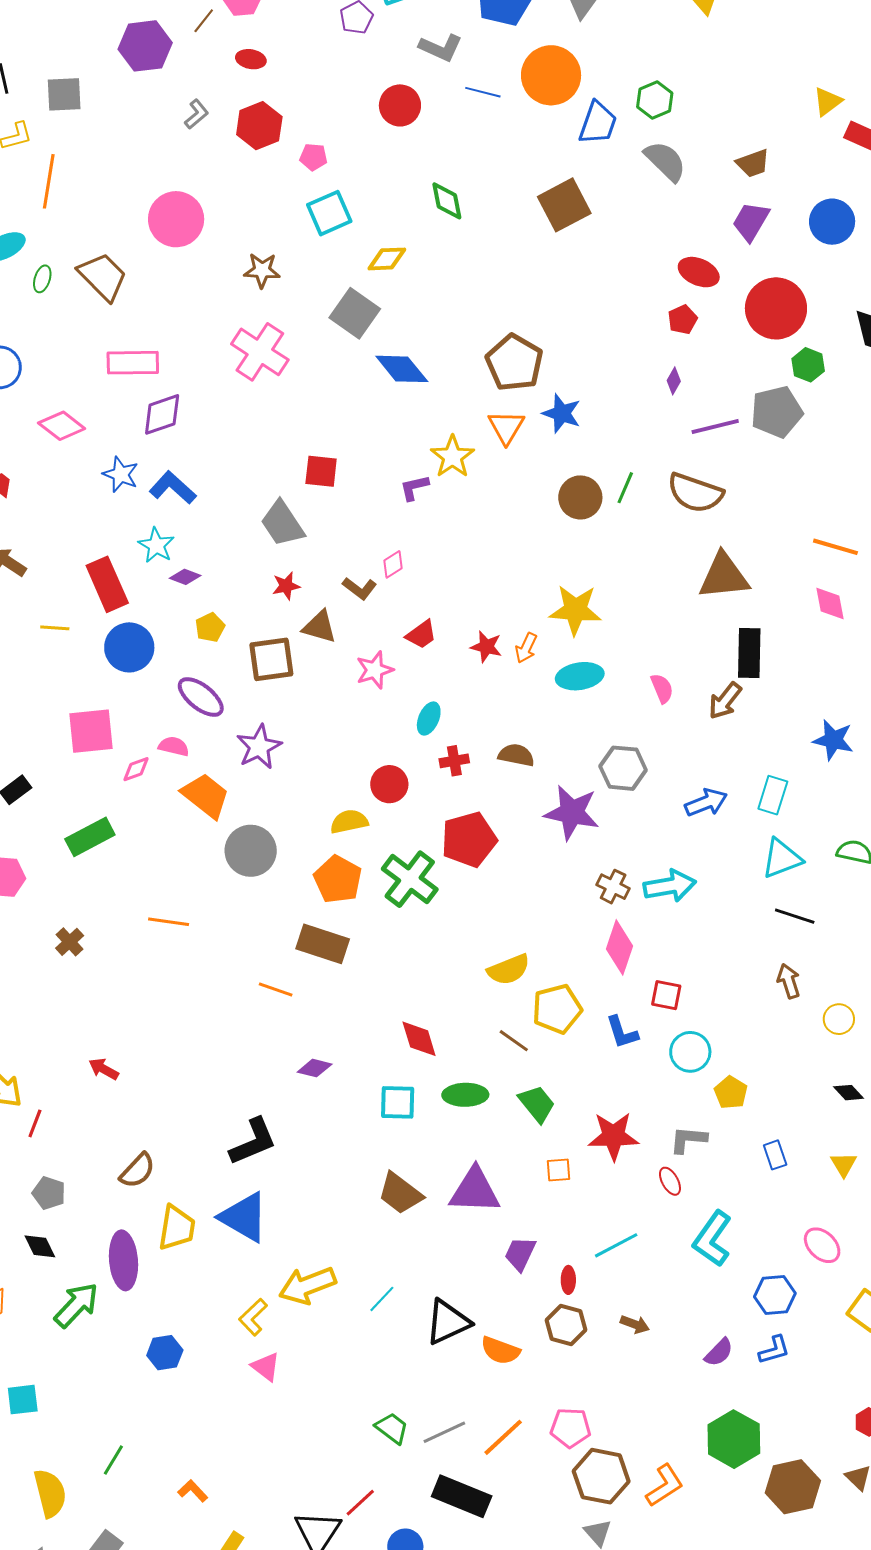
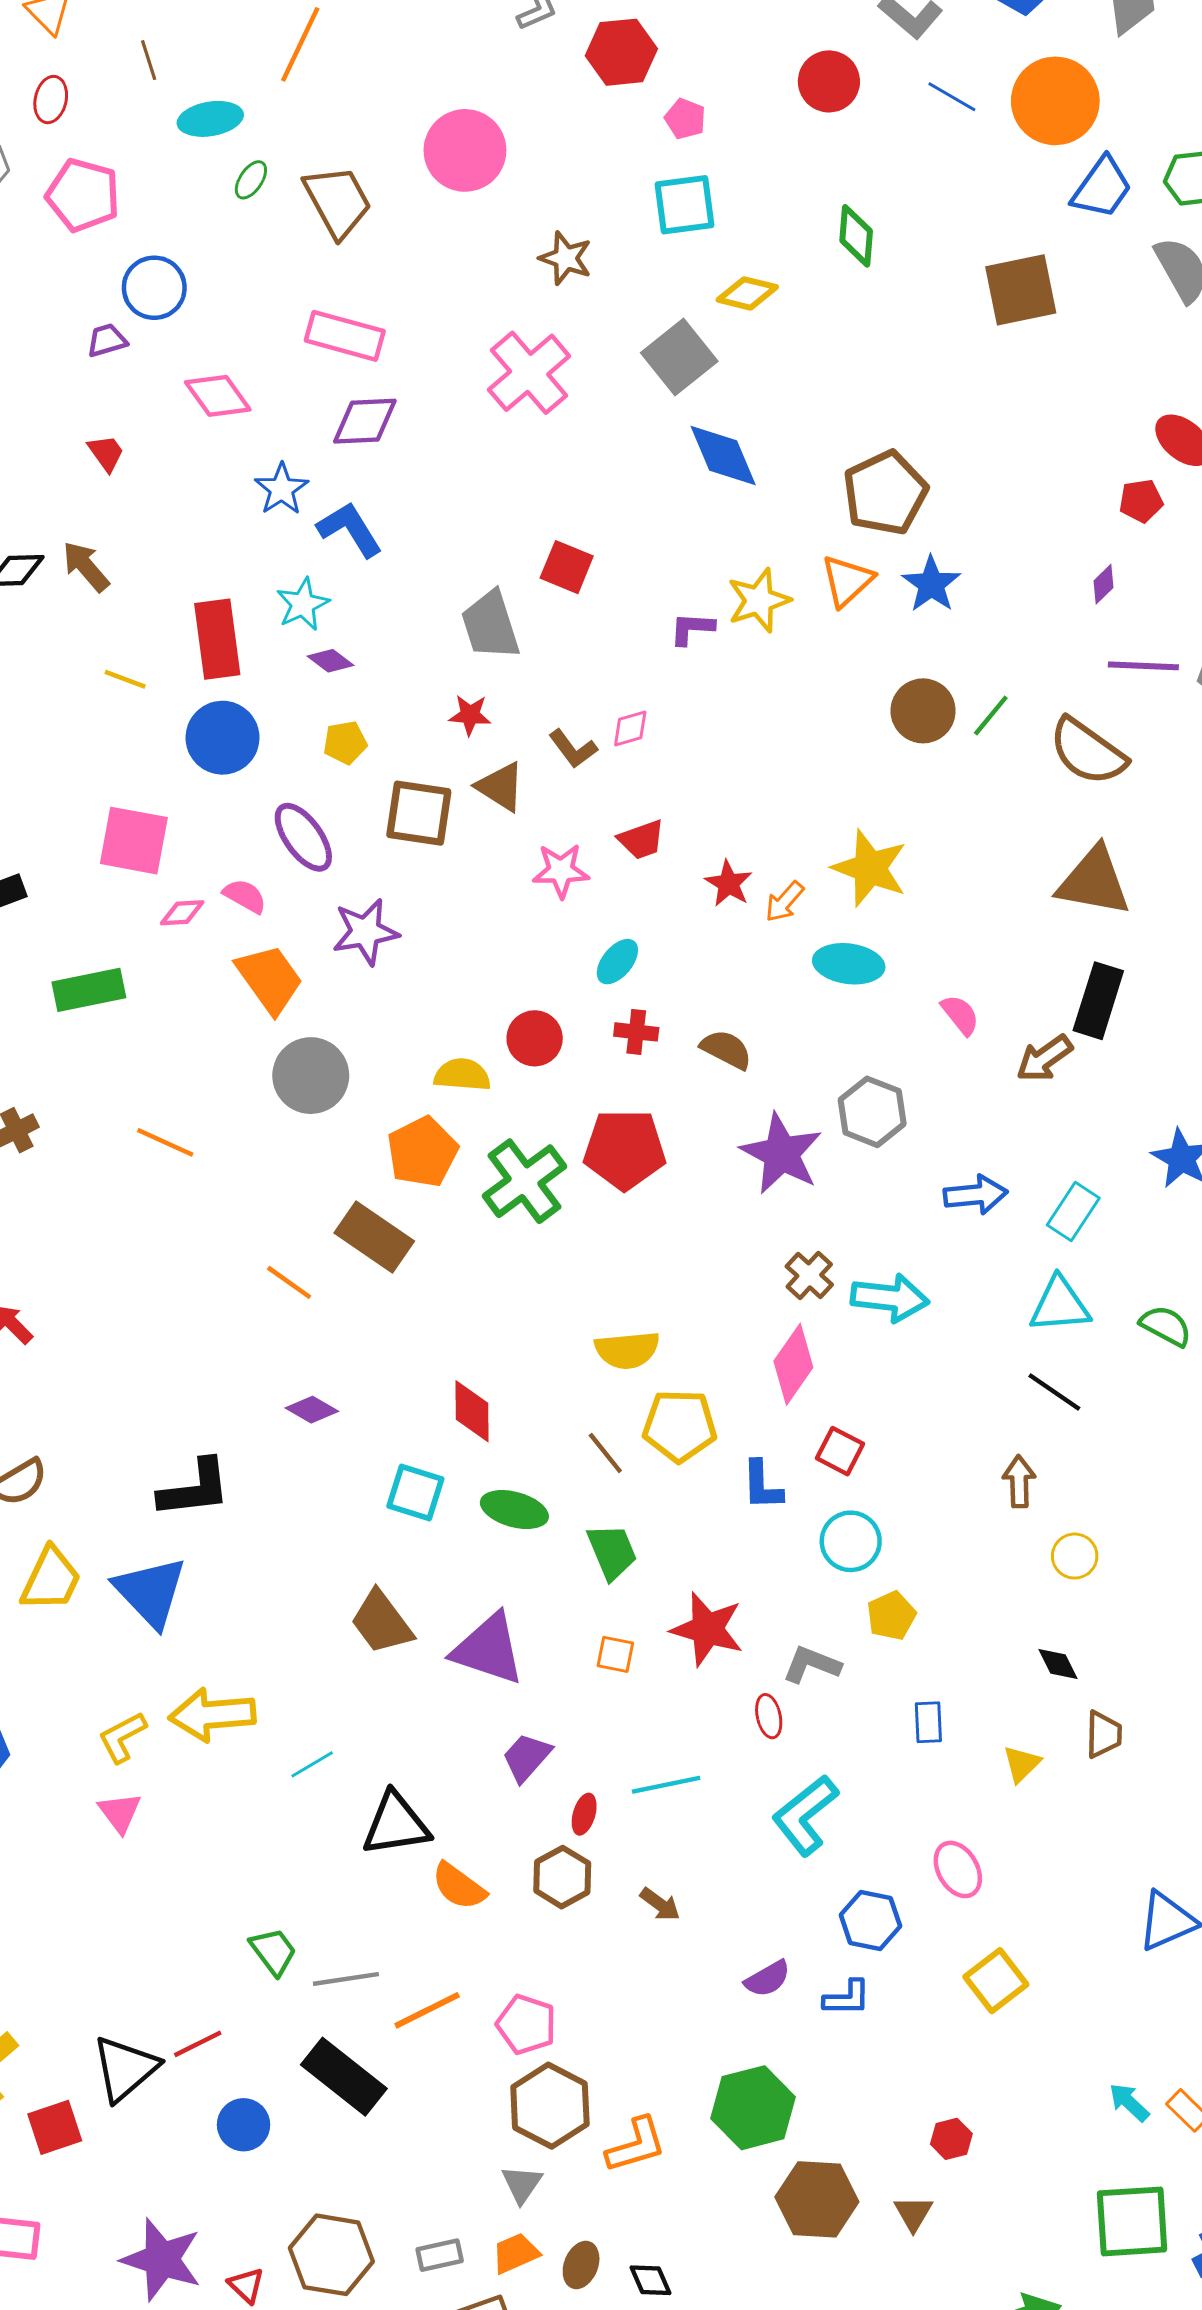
pink semicircle: (662, 688) -> (960, 1015), turned -32

